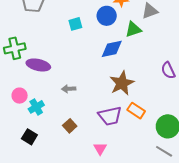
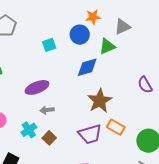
purple ellipse: (38, 65) -> (37, 87), moved, turned -30
cyan cross: (36, 107) -> (29, 130), moved
brown square: (70, 126) -> (49, 138), moved

